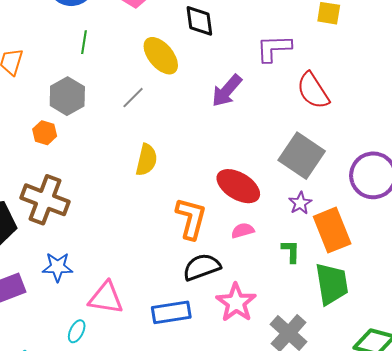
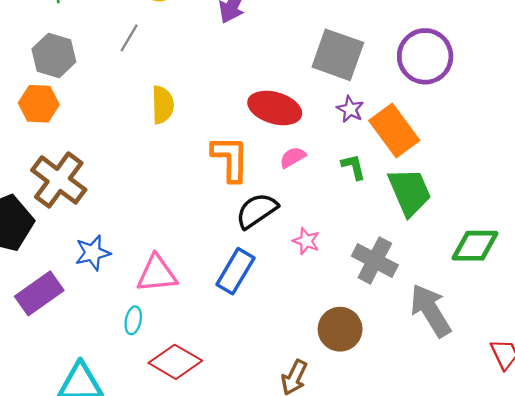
orange hexagon: (45, 133) -> (39, 104), size x1.4
brown cross: (45, 200) -> (59, 180), turned 30
pink star: (236, 303) -> (306, 241), size x0.6
blue rectangle: (171, 312) -> (235, 271), turned -36

